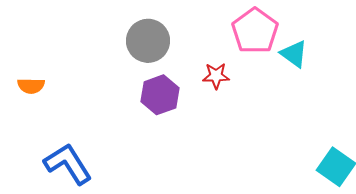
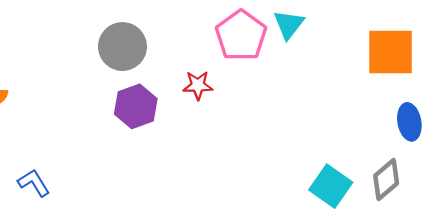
cyan triangle: (294, 54) -> (289, 24), moved, turned 32
blue L-shape: (68, 164) -> (34, 183), size x0.6

